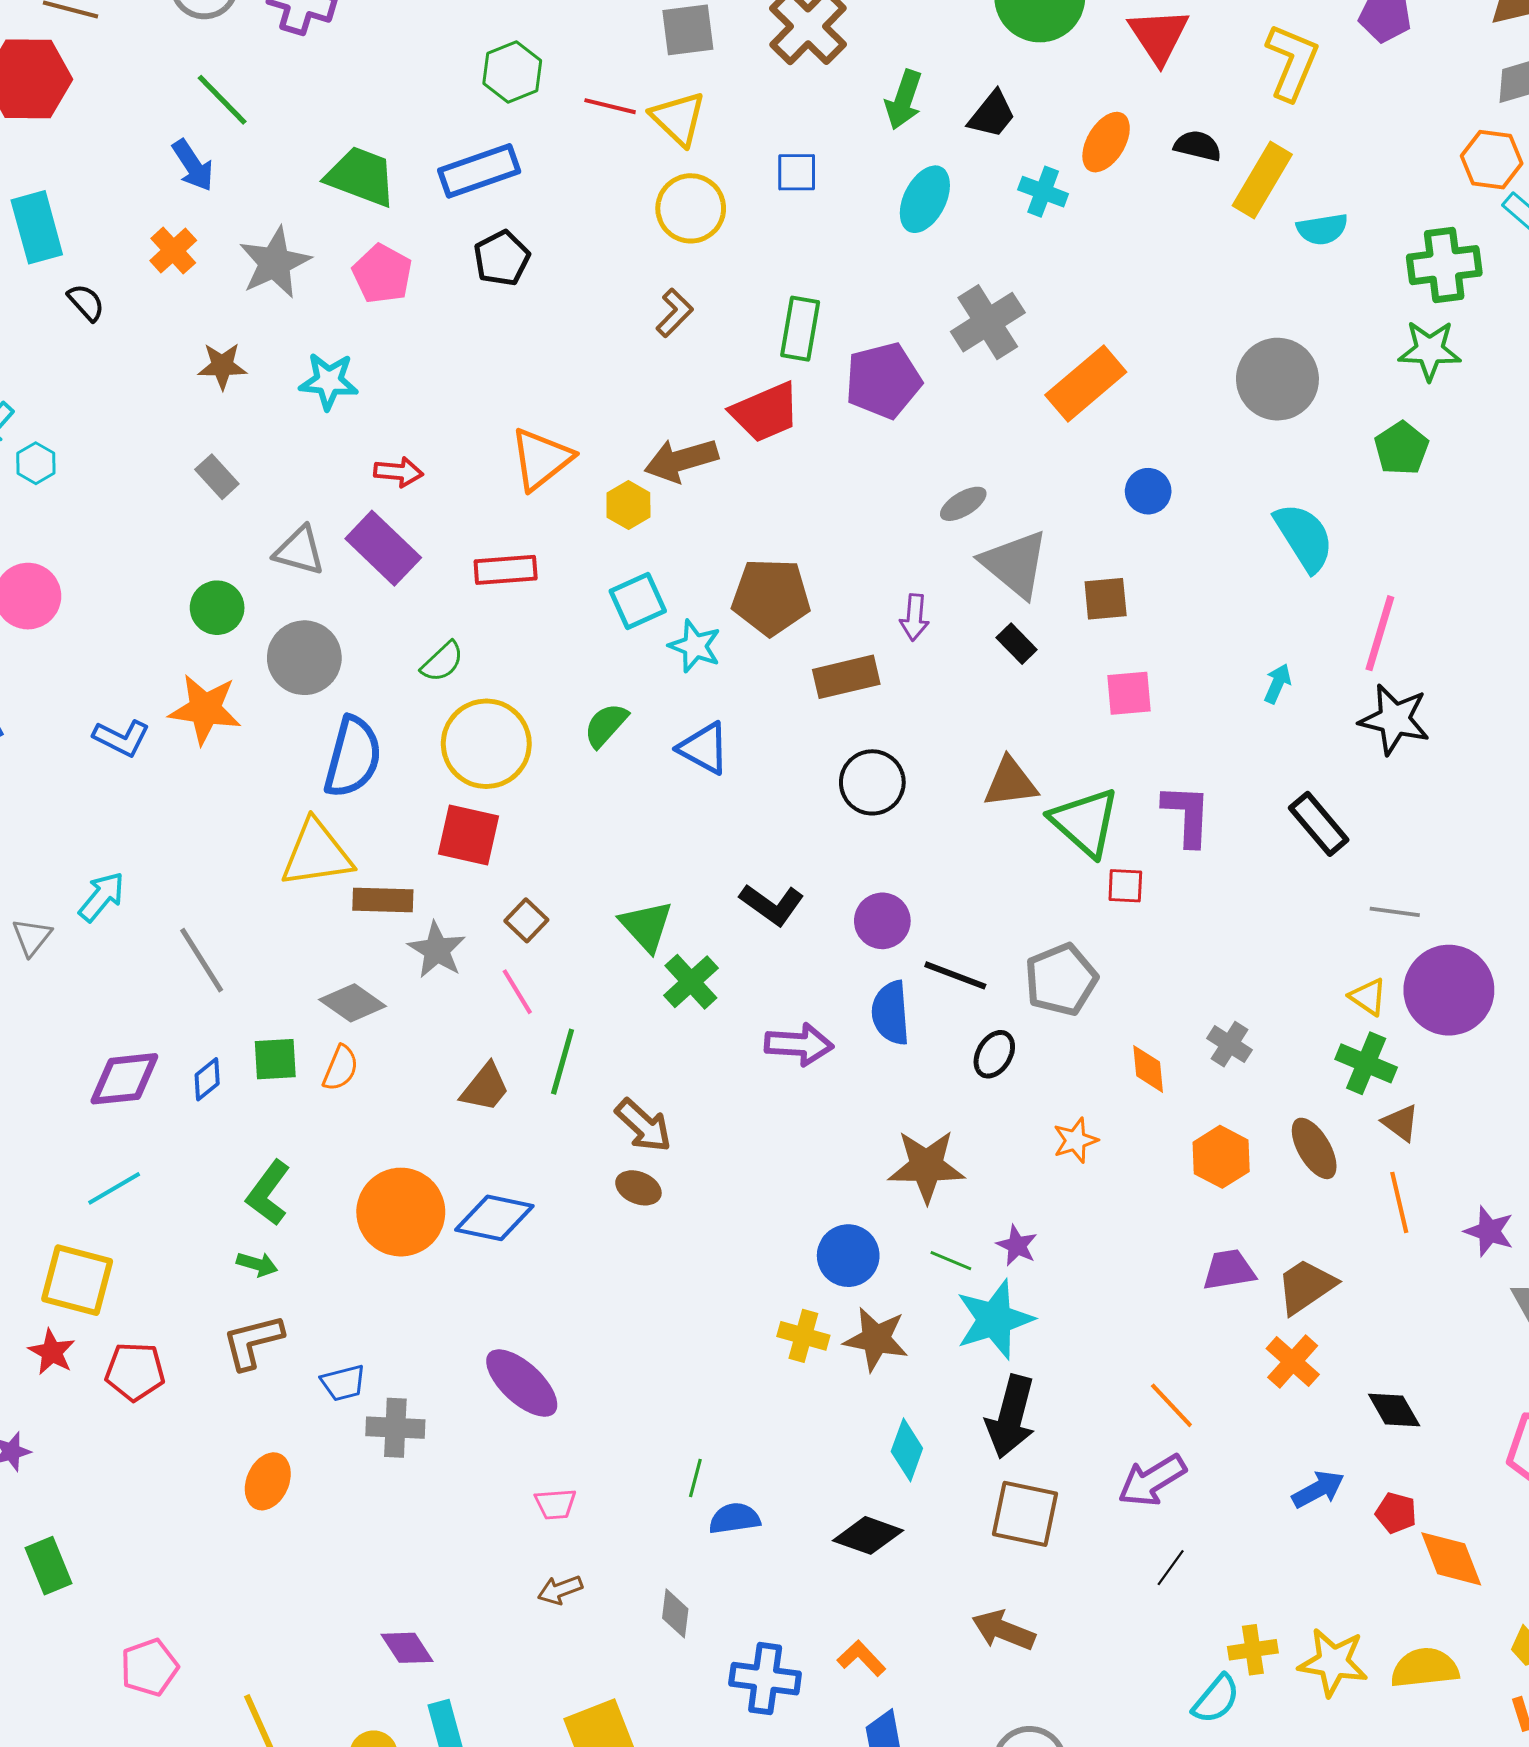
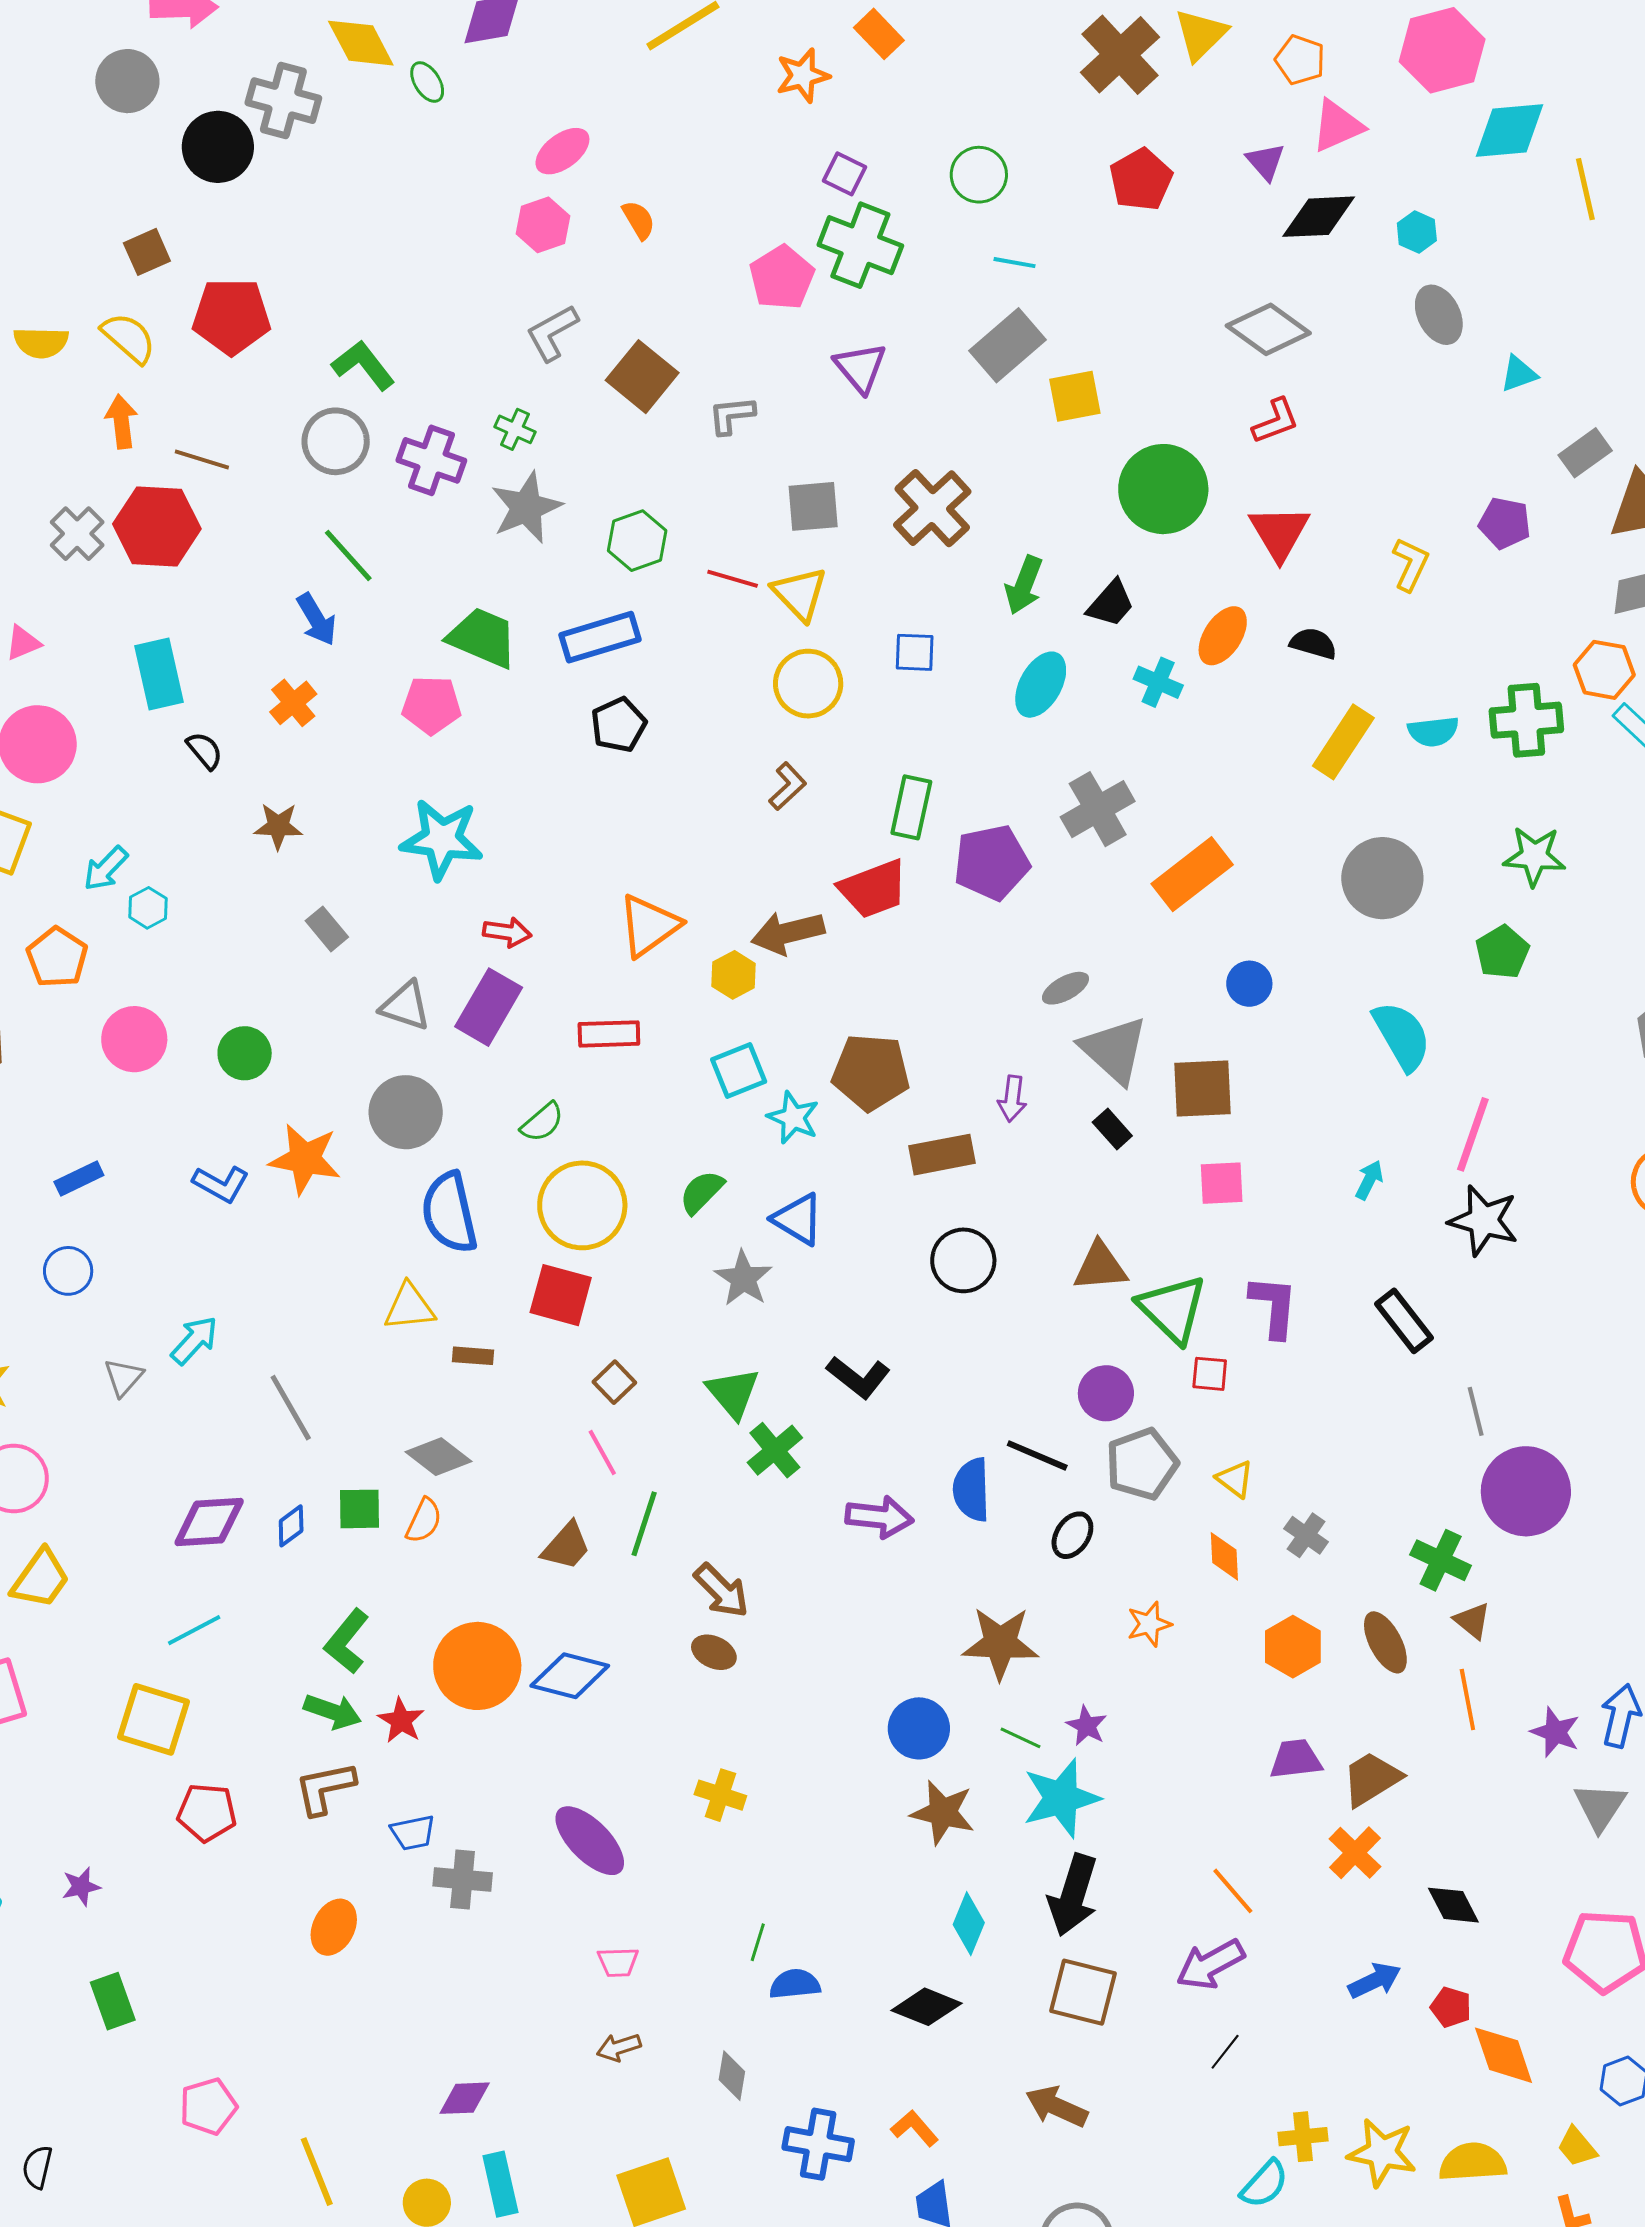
yellow L-shape: (1292, 62) -> (1410, 564), size x0.7
yellow rectangle: (1262, 180) -> (1343, 742), moved
gray star: (275, 263) -> (526, 507), moved
green cross: (1444, 265) -> (1526, 720), moved
pink pentagon: (382, 274) -> (432, 705), moved, turned -30
brown star: (222, 366) -> (278, 826), moved
cyan star: (329, 381) -> (442, 839), size x1.4
purple rectangle: (383, 548) -> (489, 1007), turned 74
brown square: (1106, 599) -> (1203, 1089), size x1.4
green circle: (217, 608) -> (245, 1053), moved
blue semicircle: (353, 757) -> (449, 1213), turned 150
yellow triangle: (317, 854) -> (409, 1307), size x0.7
brown rectangle: (383, 900) -> (473, 1356), size x0.7
gray line: (1395, 912) -> (1476, 1411), turned 66
purple circle: (882, 921) -> (1106, 1393), moved
gray star: (437, 950) -> (743, 1278), moved
yellow triangle: (1368, 997) -> (1235, 1479), moved
green arrow: (257, 1264) -> (333, 1711), size x1.4
yellow cross: (803, 1336) -> (720, 1795), moved
red star: (52, 1352) -> (401, 1721), moved
purple diamond: (407, 1648) -> (465, 2098), turned -62

